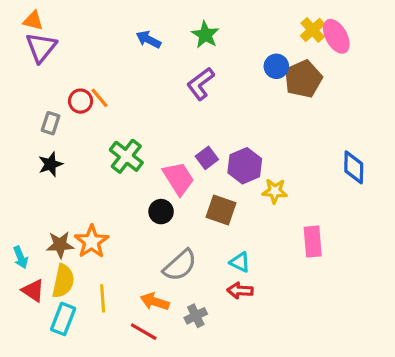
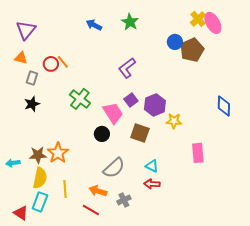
orange triangle: (33, 21) -> (21, 58), moved
purple L-shape: (201, 84) -> (127, 68), moved
cyan arrow: (21, 257) -> (13, 163), turned 104
red triangle: (33, 291) -> (21, 213), moved

